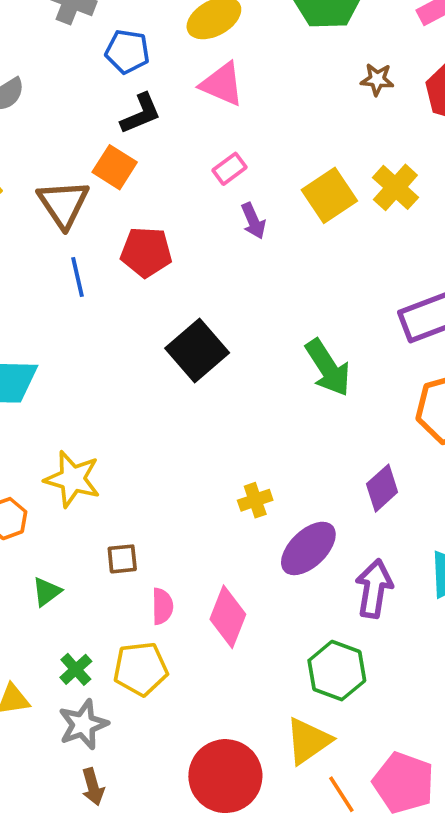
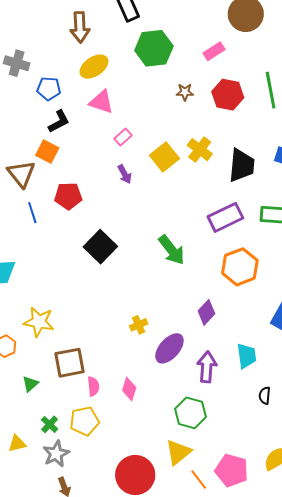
pink rectangle: (229, 169) -> (123, 137), moved
brown square: (122, 559) -> (69, 363), size x1.8
pink diamond: (228, 617) -> (129, 389), size x0.7

